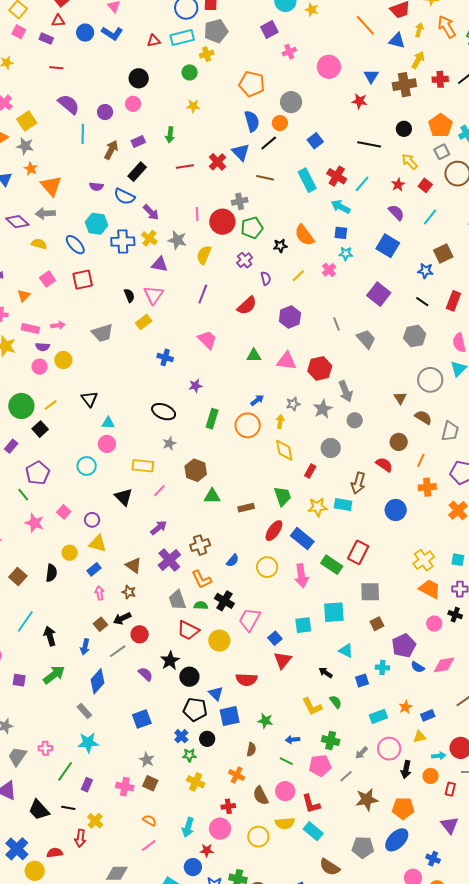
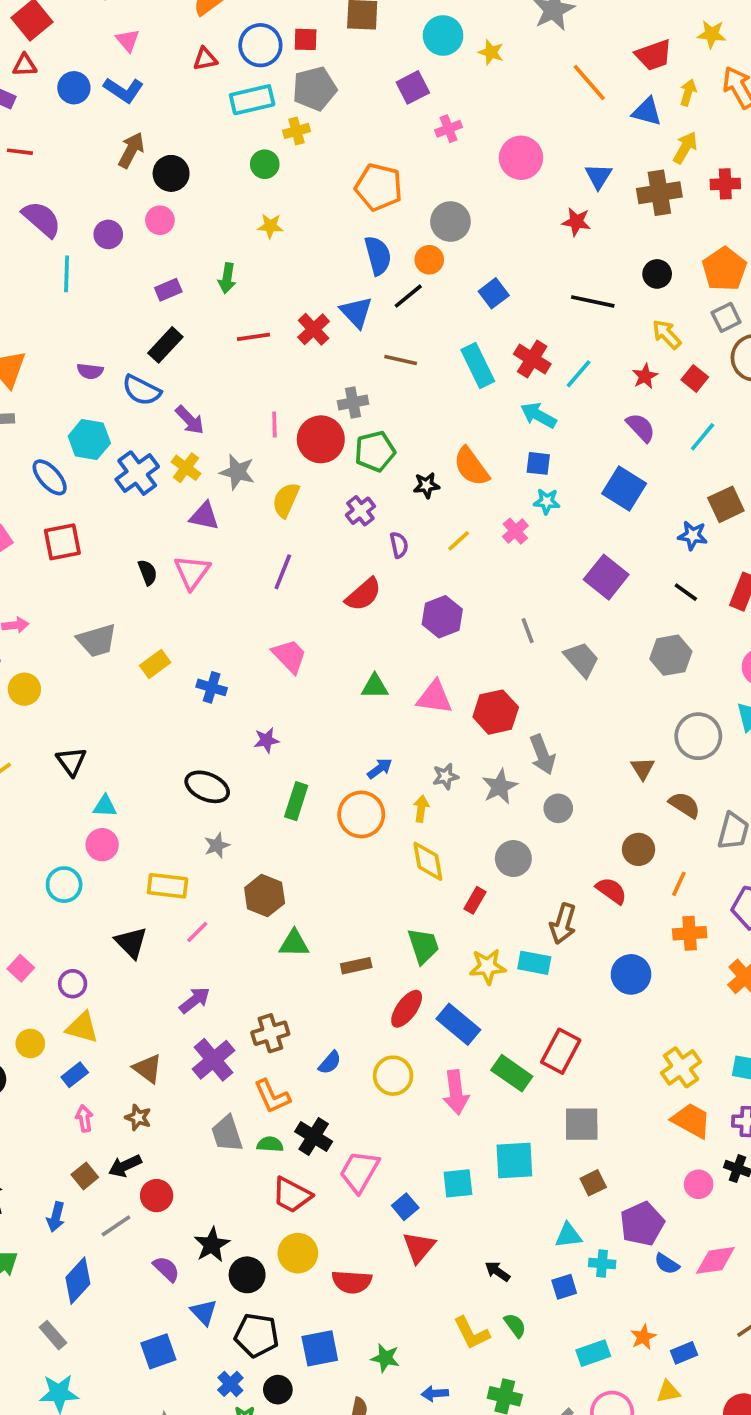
red triangle: (154, 41) -> (205, 59), moved
brown arrow: (111, 150) -> (131, 150), moved
blue cross: (123, 242) -> (137, 473), turned -35
yellow rectangle: (144, 322) -> (155, 664), moved
red trapezoid: (188, 630) -> (292, 1195), moved
yellow circle: (219, 641) -> (298, 1253), moved
cyan triangle: (346, 651) -> (568, 1235), moved, turned -35
blue triangle: (216, 693) -> (204, 1312), moved

